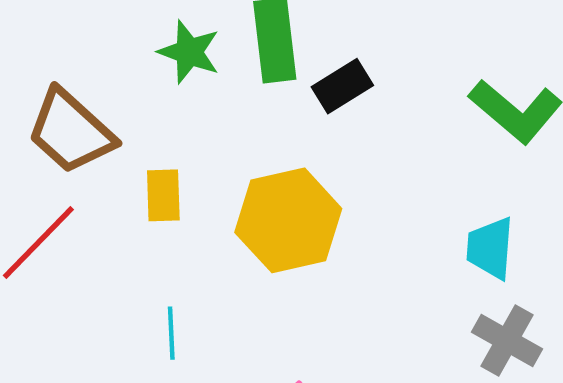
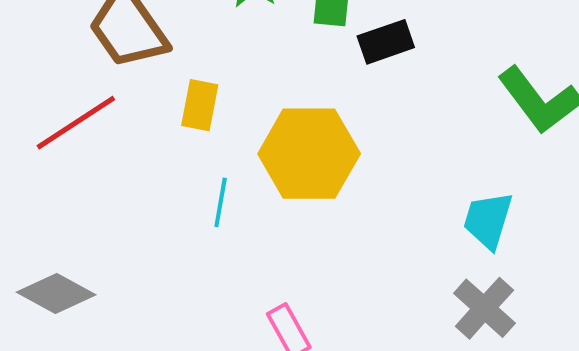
cyan line: (171, 333) -> (221, 202), moved

